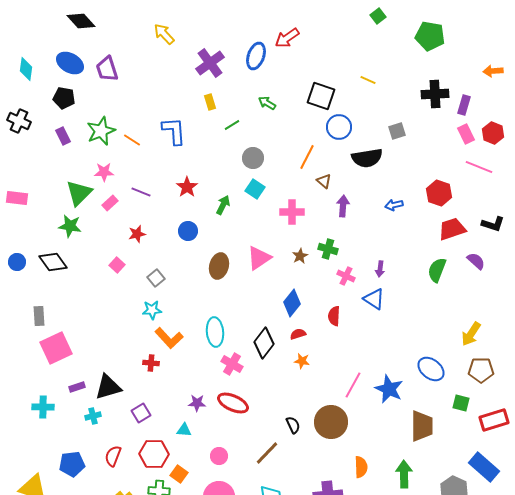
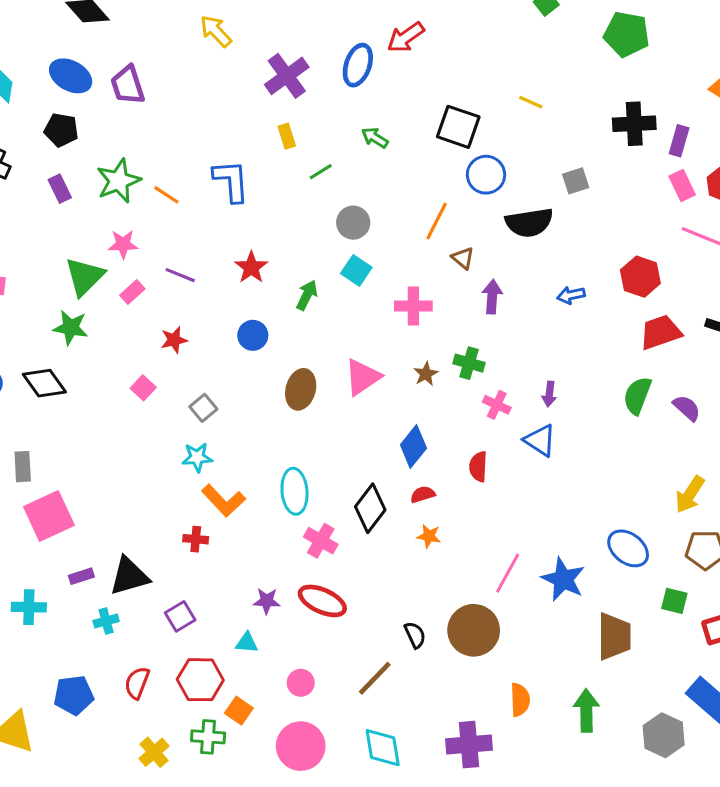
purple semicircle: (476, 261) -> (687, 408), moved

